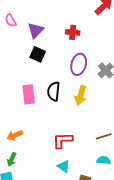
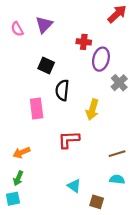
purple triangle: (36, 30) -> (44, 25), moved
purple ellipse: (79, 64) -> (101, 59), moved
black semicircle: (54, 91) -> (62, 90), moved
red L-shape: (63, 140) -> (69, 140), moved

